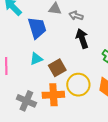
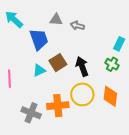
black arrow: (82, 39) -> (82, 66), moved
brown square: (57, 68) -> (58, 63), moved

